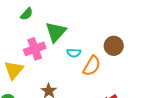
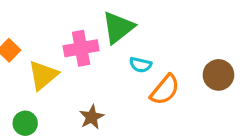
brown circle: (114, 46) -> (218, 75), moved

